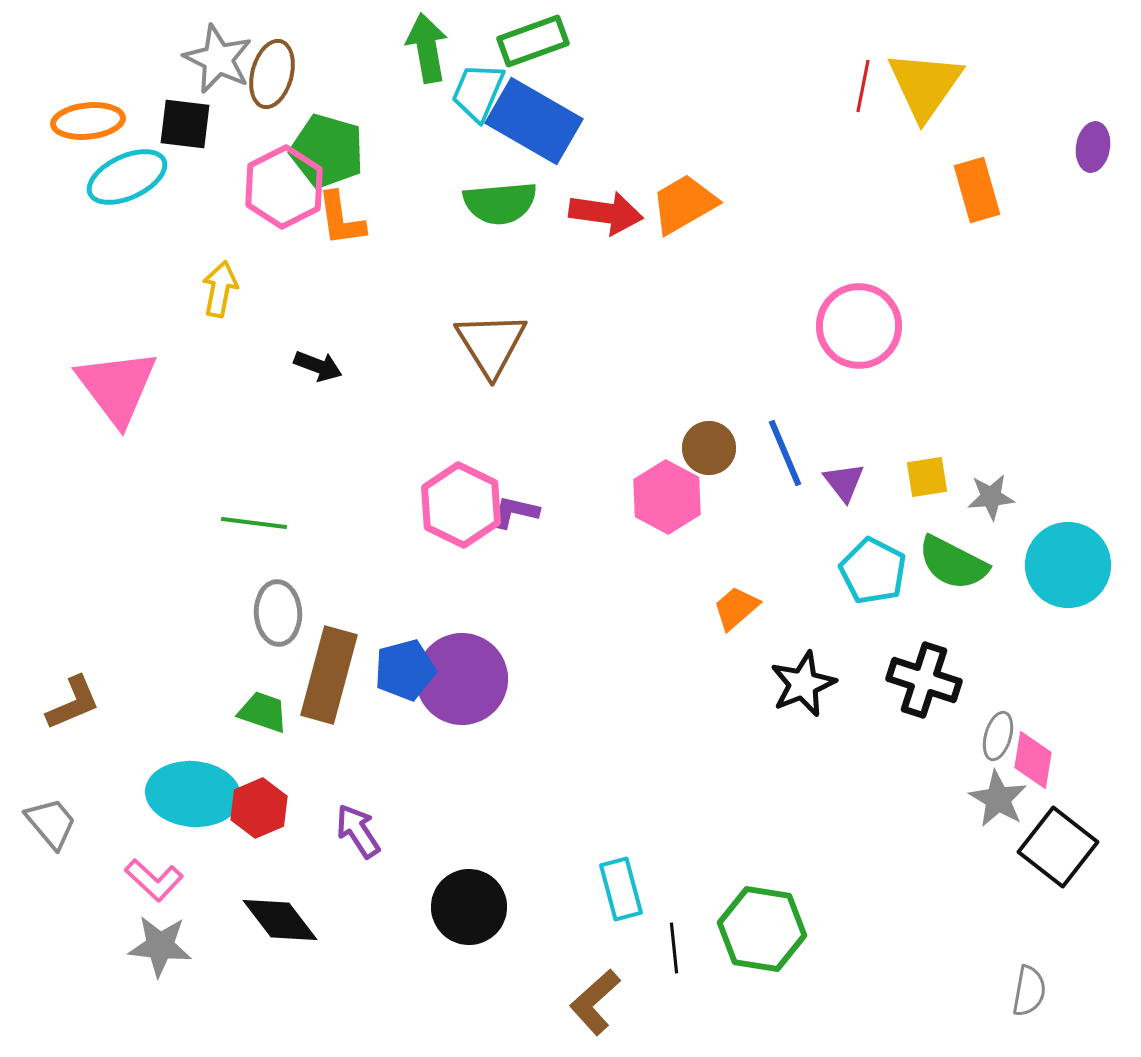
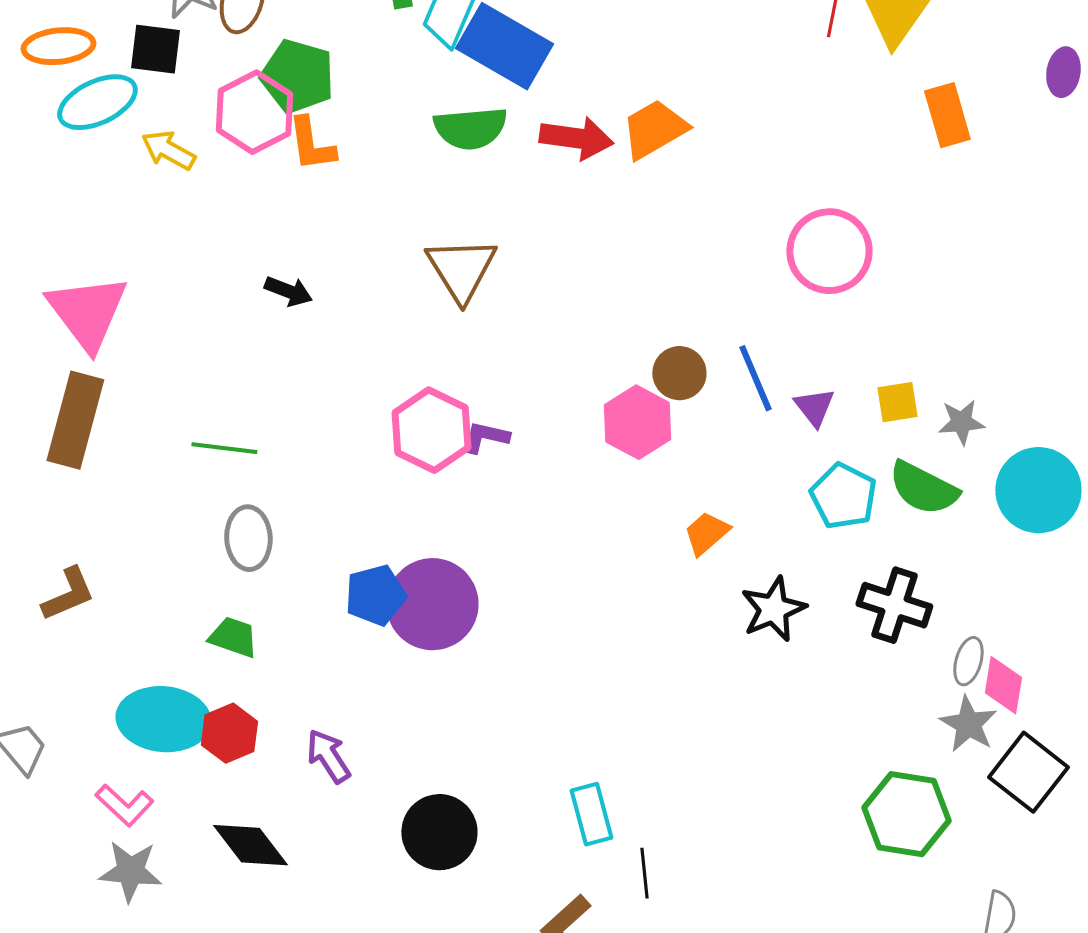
yellow arrow: (220, 289) -> (168, 150), moved, turned -72
brown rectangle: (329, 675) -> (75, 420), moved
brown L-shape: (73, 703) -> (68, 594), moved
green hexagon: (762, 929) -> (906, 814), moved

